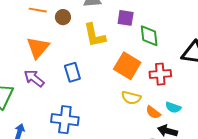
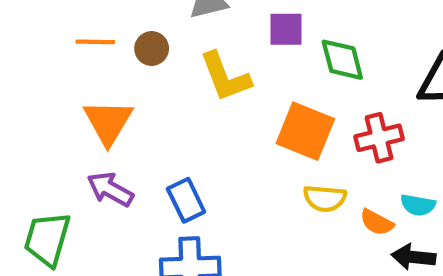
blue rectangle: (72, 72) -> (186, 200), moved

